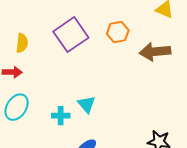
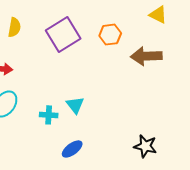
yellow semicircle: (22, 43) -> (14, 27), moved

